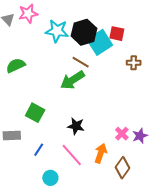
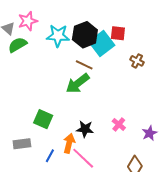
brown cross: (134, 63) -> (137, 61), turned 32
green semicircle: (16, 65) -> (18, 45), moved
pink cross: (122, 134) -> (119, 124), moved
orange arrow: (101, 153) -> (69, 143), moved

